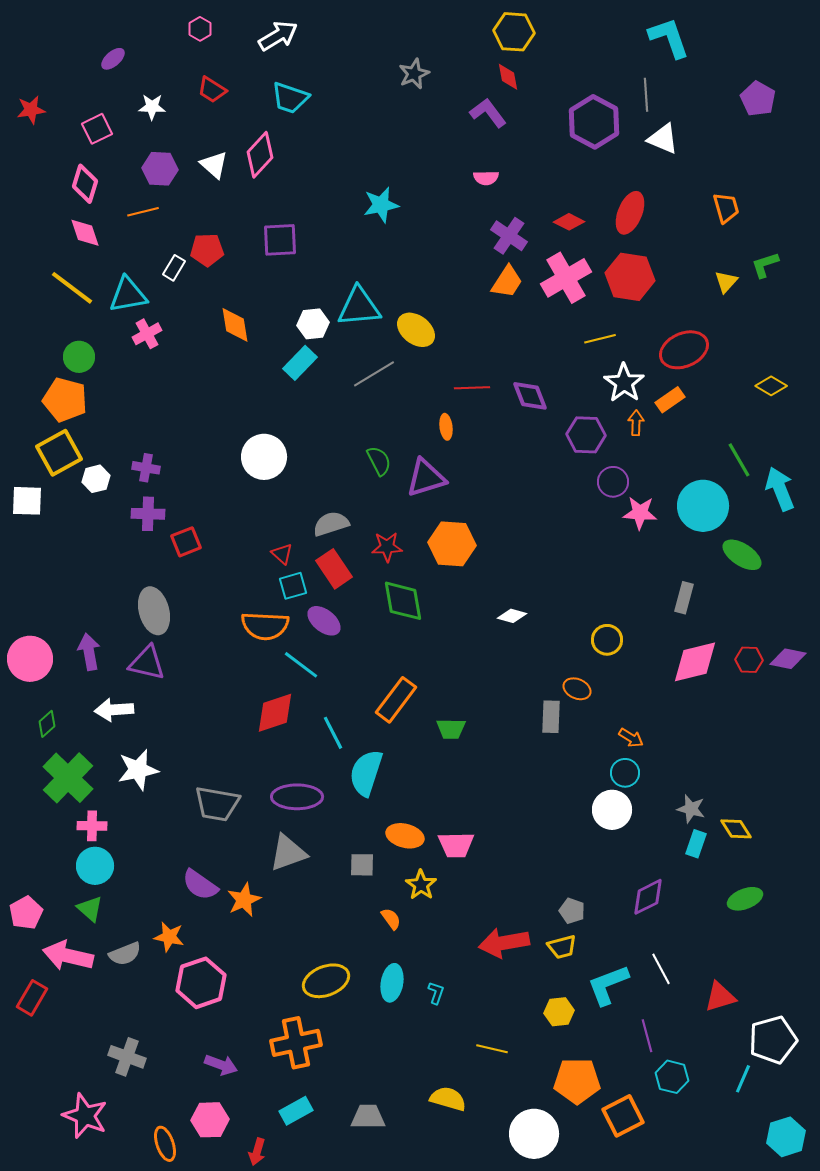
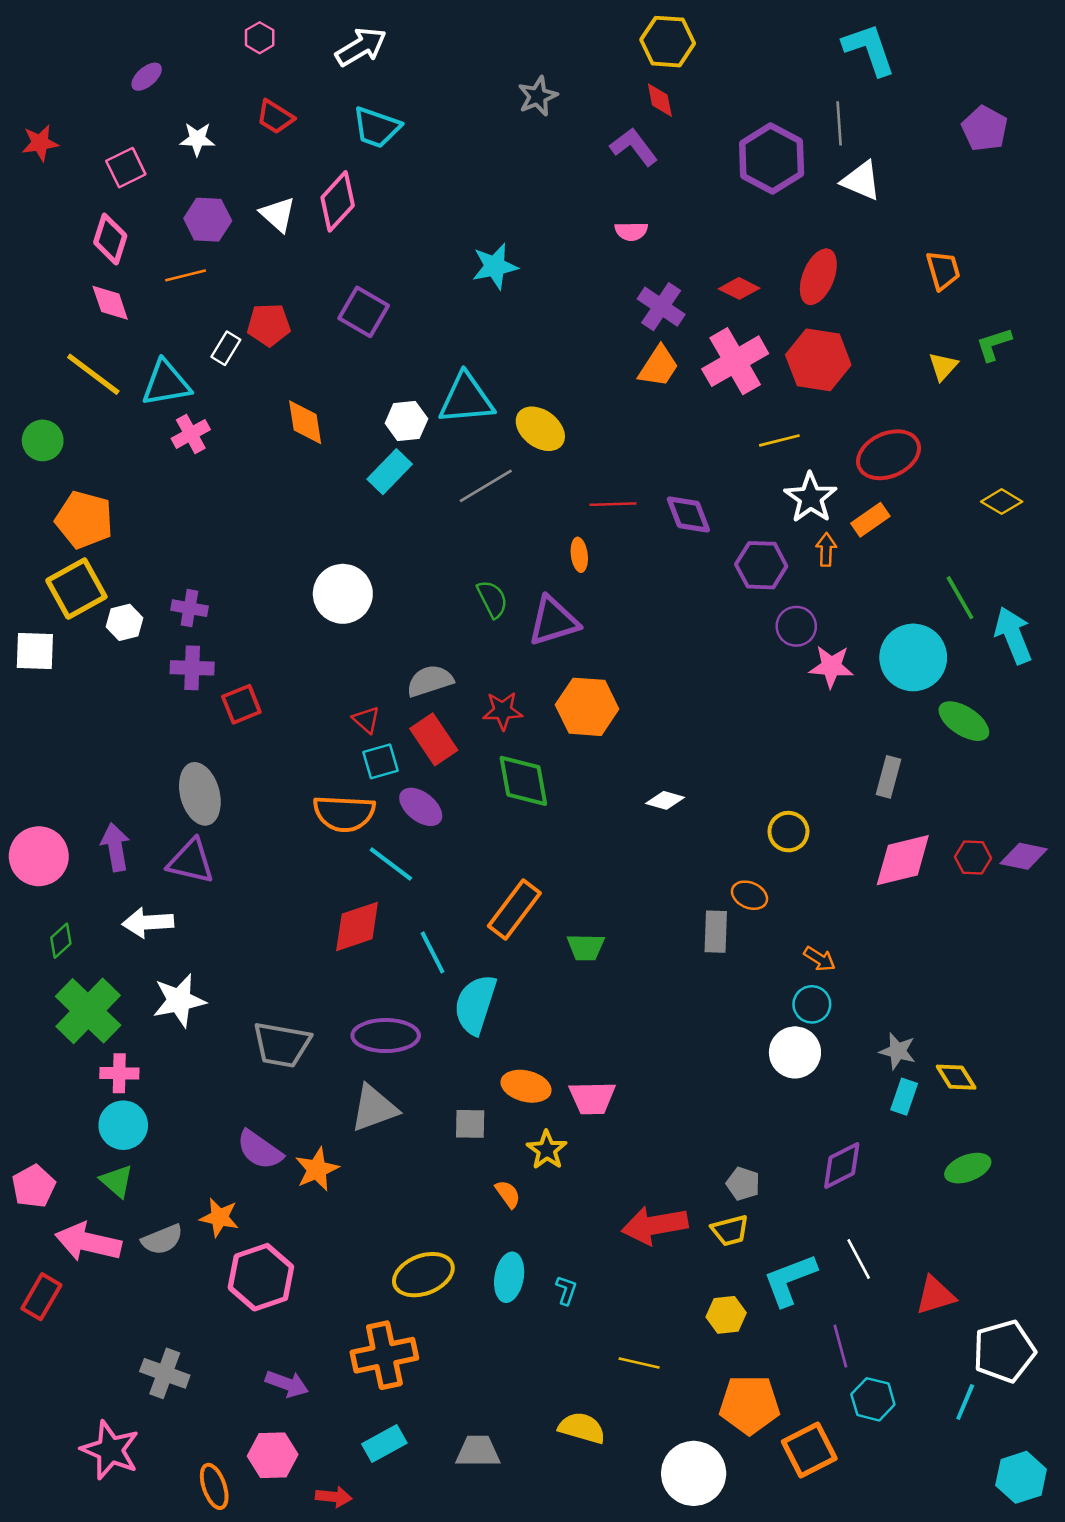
purple square: (280, 240) -> (364, 312), turned 33
green circle: (79, 357) -> (43, 440), moved
red arrow: (257, 1152) -> (334, 1497), turned -100

